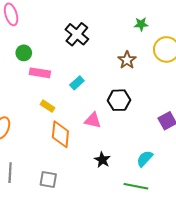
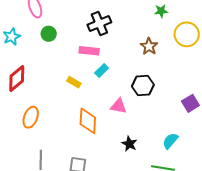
black cross: (77, 34) -> (99, 23), turned 30
green circle: (24, 53) -> (49, 34), moved
pink rectangle: (40, 73) -> (89, 51), moved
yellow rectangle: (48, 106) -> (74, 82), moved

